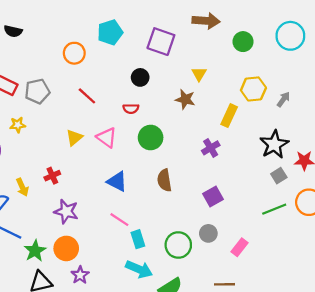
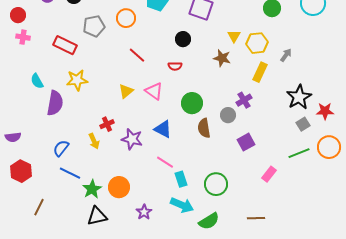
yellow hexagon: (253, 89) -> (257, 43), moved
gray pentagon: (37, 91) -> (94, 26), moved
gray arrow: (283, 99) -> (286, 55), moved
yellow star: (18, 125) -> (77, 80), size x1.5
green circle: (151, 138) -> (192, 103), moved
yellow arrow: (22, 187) -> (94, 141), moved
purple star: (66, 211) -> (132, 139), moved
gray circle: (208, 233) -> (228, 115), moved
pink rectangle: (240, 247) -> (269, 174), moved
purple star: (80, 275) -> (144, 212), moved

